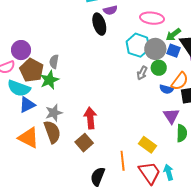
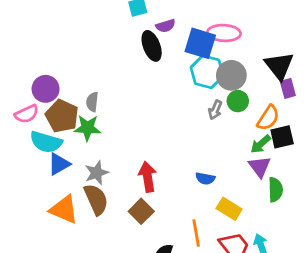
green arrow: (173, 35) -> (261, 144), moved
blue square: (173, 51) -> (200, 43), moved, size x1.6
green star: (49, 80) -> (87, 128), turned 30
blue semicircle: (166, 89) -> (205, 178), moved

